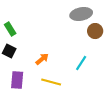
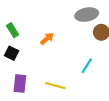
orange arrow: (42, 59) -> (47, 39), moved

